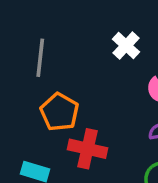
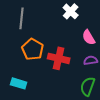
red cross: (88, 149) -> (59, 58), moved

